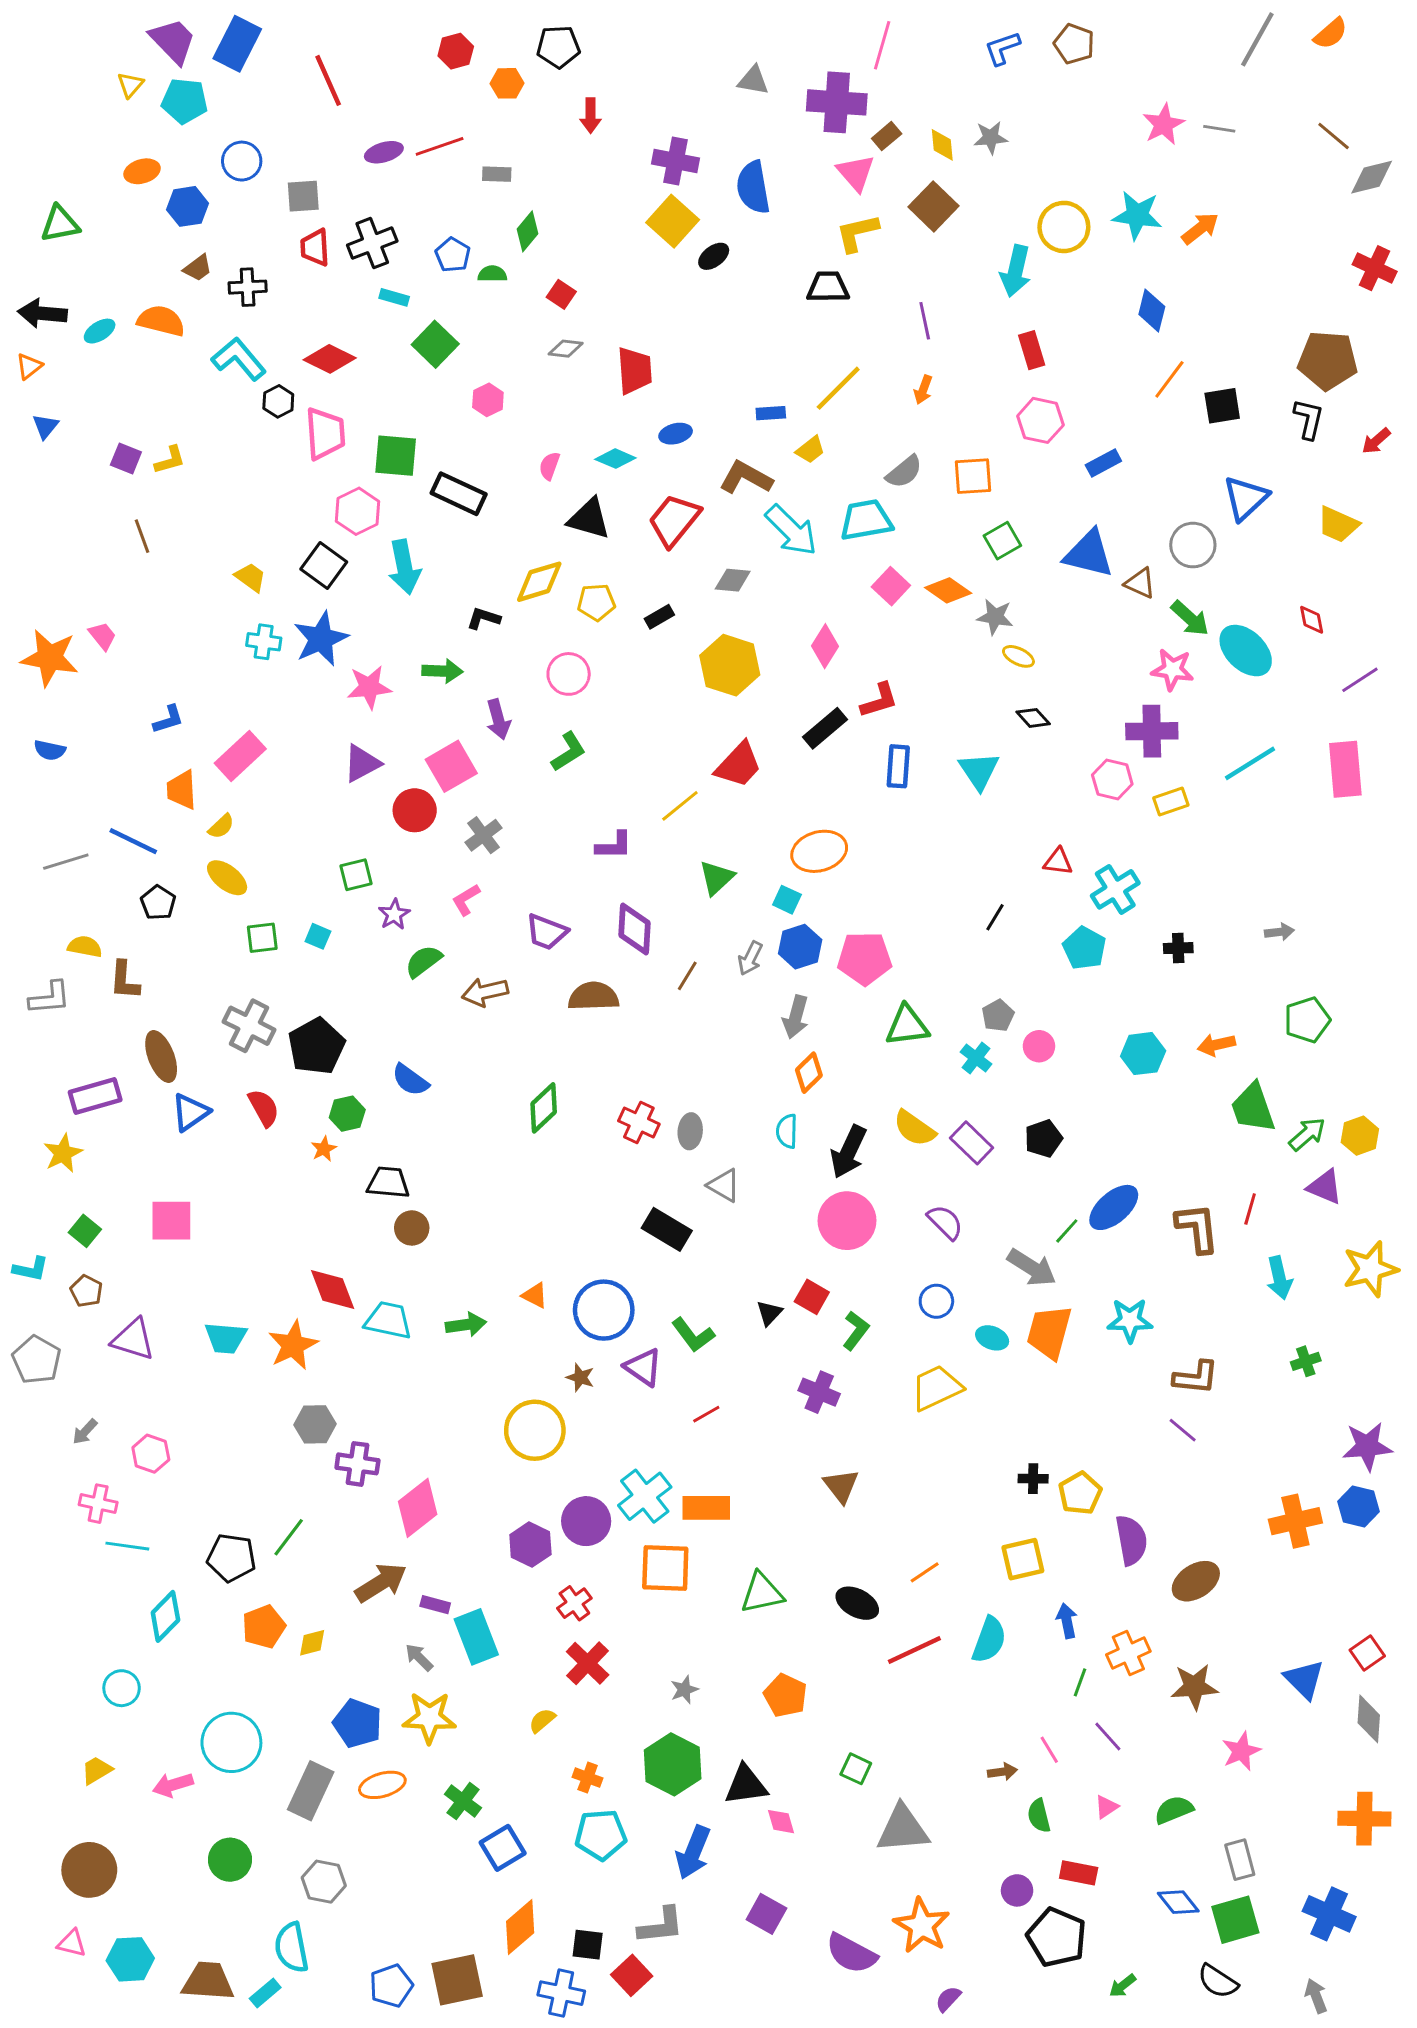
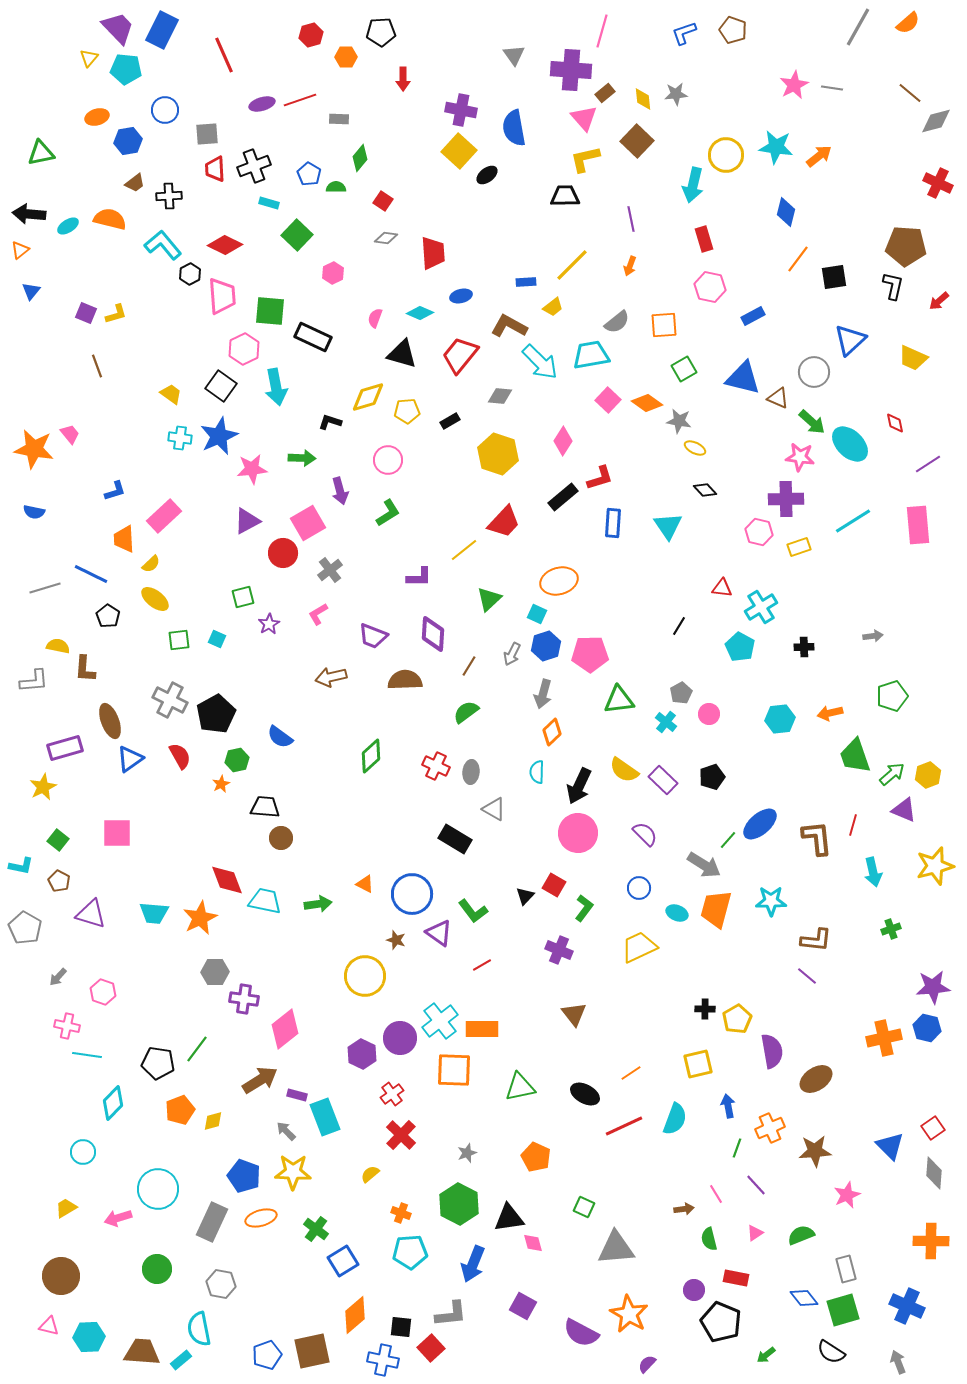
gray triangle: (753, 80) -> (514, 55), turned 45
green semicircle: (423, 961) -> (466, 712), moved

